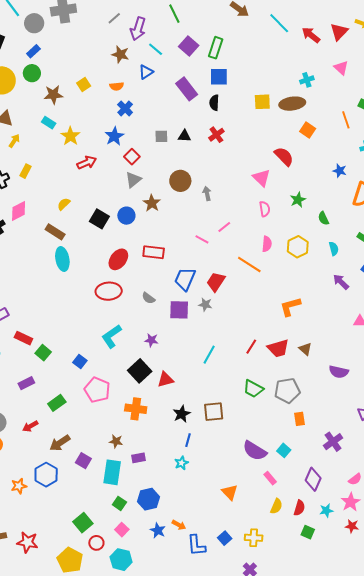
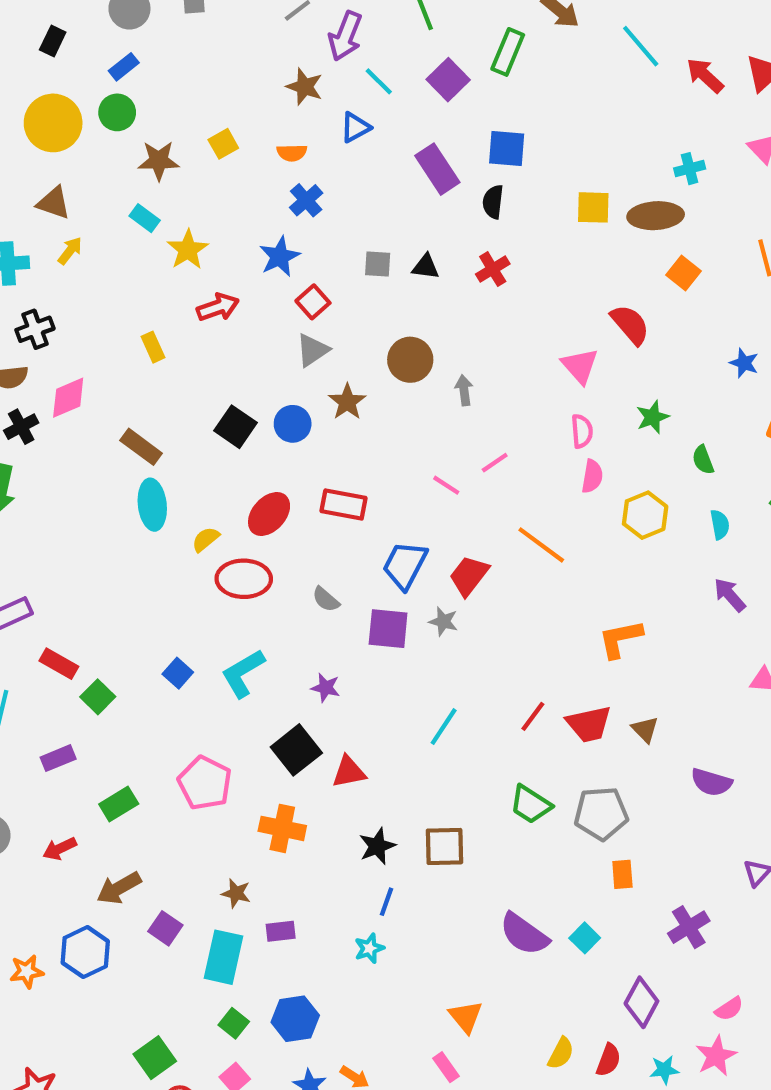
green rectangle: (216, 48) -> (508, 52), moved
yellow rectangle: (26, 171) -> (153, 347), moved, turned -56
yellow semicircle: (64, 204) -> (206, 539), moved
pink semicircle: (267, 244) -> (592, 476), moved
blue square: (80, 361) -> (178, 673), moved
pink rectangle: (270, 478) -> (446, 1067), moved

